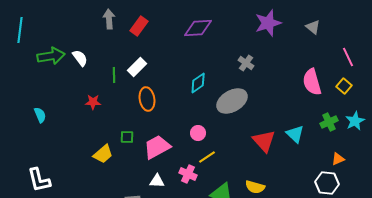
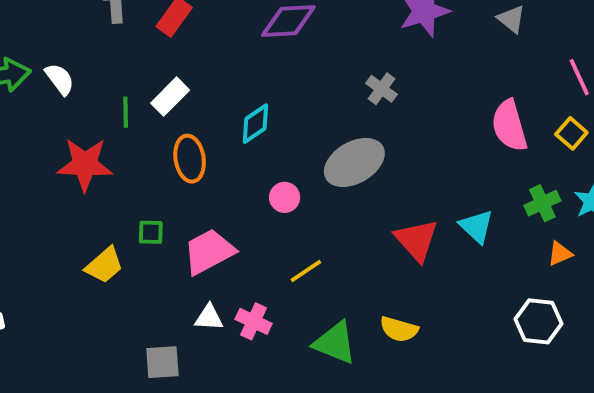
cyan diamond: (198, 83) -> (255, 124), moved
red star: (93, 102) -> (85, 164), size x1.8
pink circle: (198, 133) -> (285, 197), moved
orange triangle: (338, 159) -> (560, 254), moved
pink cross: (188, 174) -> (254, 321), moved

